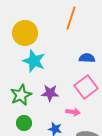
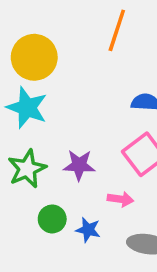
cyan star: (34, 61) -> (27, 108), moved
green circle: (24, 123) -> (52, 219), moved

